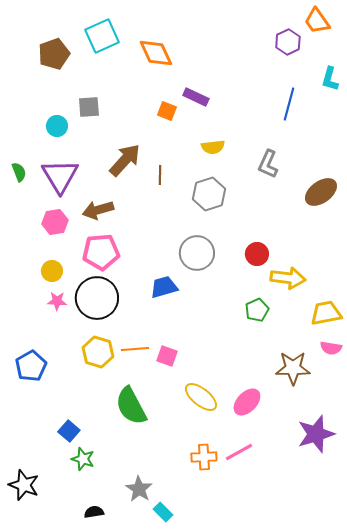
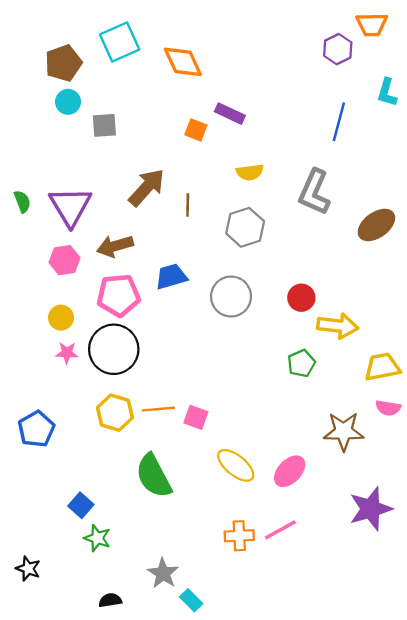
orange trapezoid: (317, 21) -> (372, 24), turned -56
cyan circle: (57, 126) -> (68, 102), moved
gray L-shape: (268, 164) -> (314, 192), size x1.4
blue trapezoid: (164, 287) -> (171, 277), moved
black star: (24, 485) -> (28, 569), size x0.7

